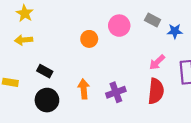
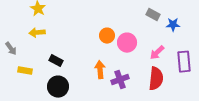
pink circle: (119, 26) -> (127, 43), moved
orange circle: (89, 39) -> (107, 36), moved
orange arrow: (84, 89) -> (100, 70), moved

